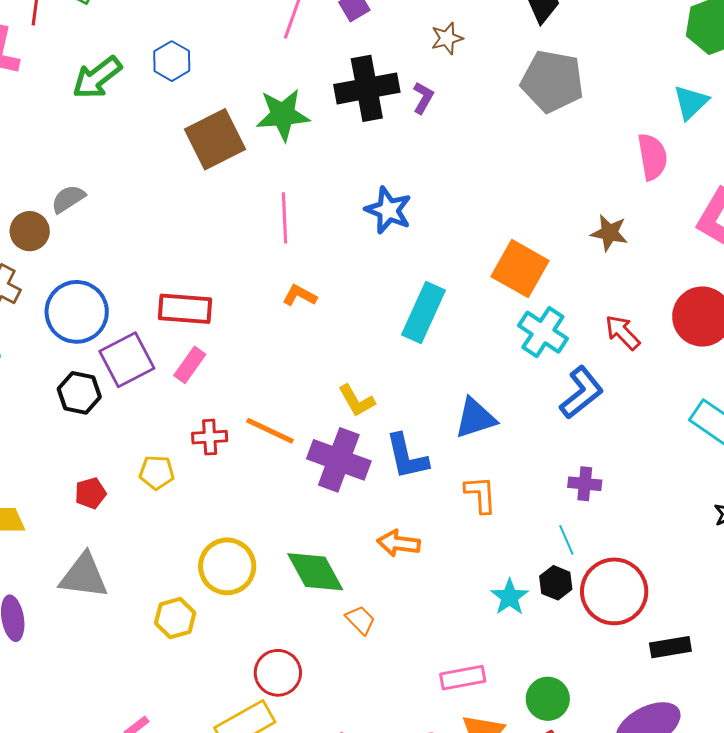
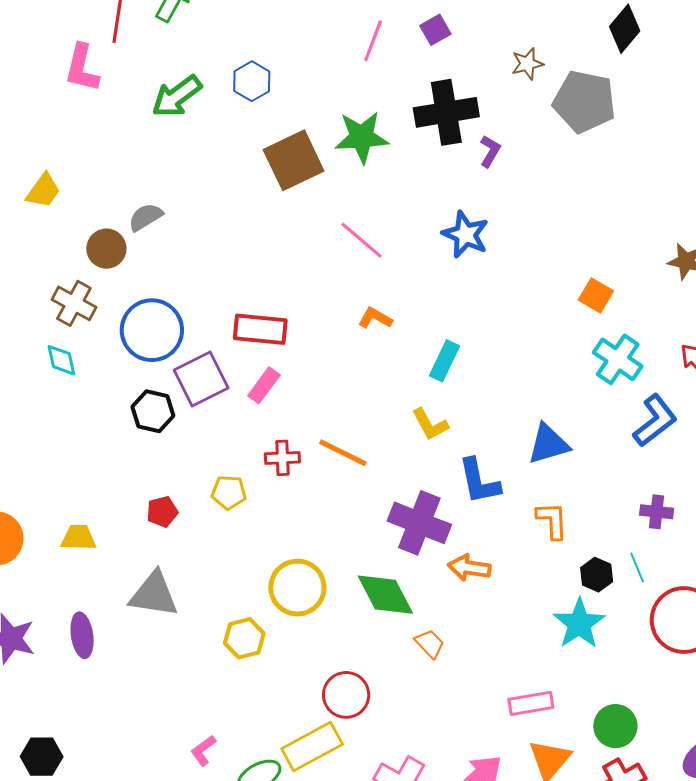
gray pentagon: (552, 81) -> (584, 102), moved
purple L-shape: (423, 98) -> (490, 151), moved
pink line: (285, 218) -> (361, 240), turned -48
orange square: (520, 269) -> (596, 295), size x0.6
cyan rectangle: (423, 313) -> (445, 361), moved, size x0.7
purple cross: (339, 460) -> (419, 523), moved
black hexagon: (556, 583) -> (597, 575), moved
cyan star: (510, 597) -> (579, 624), size x1.4

